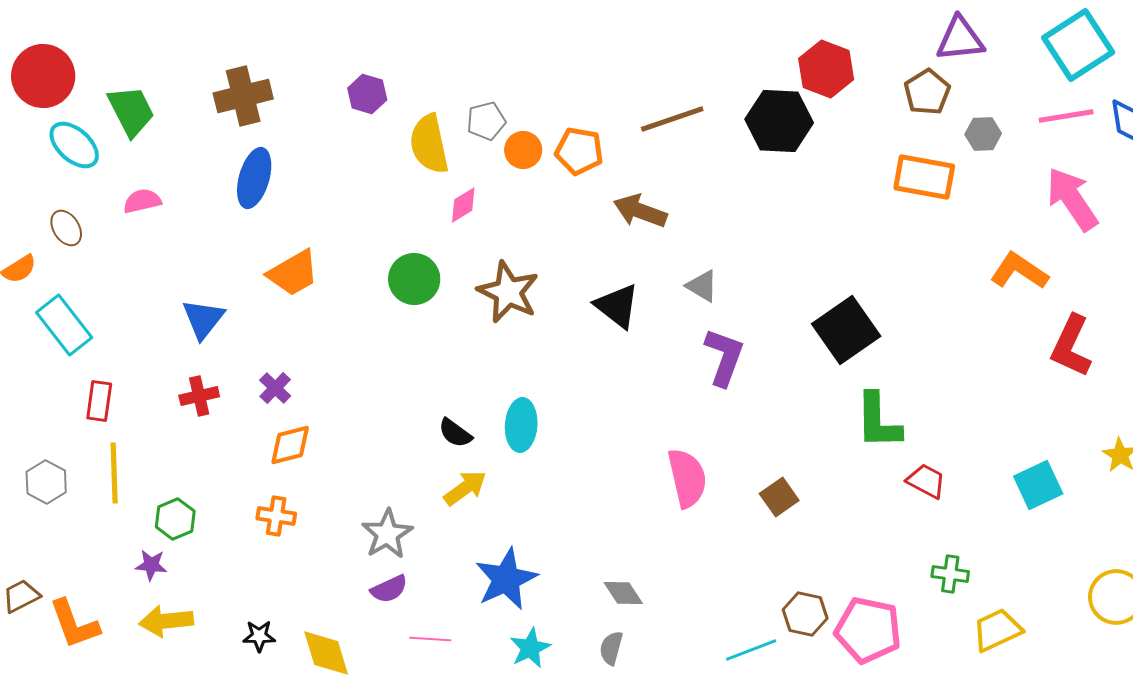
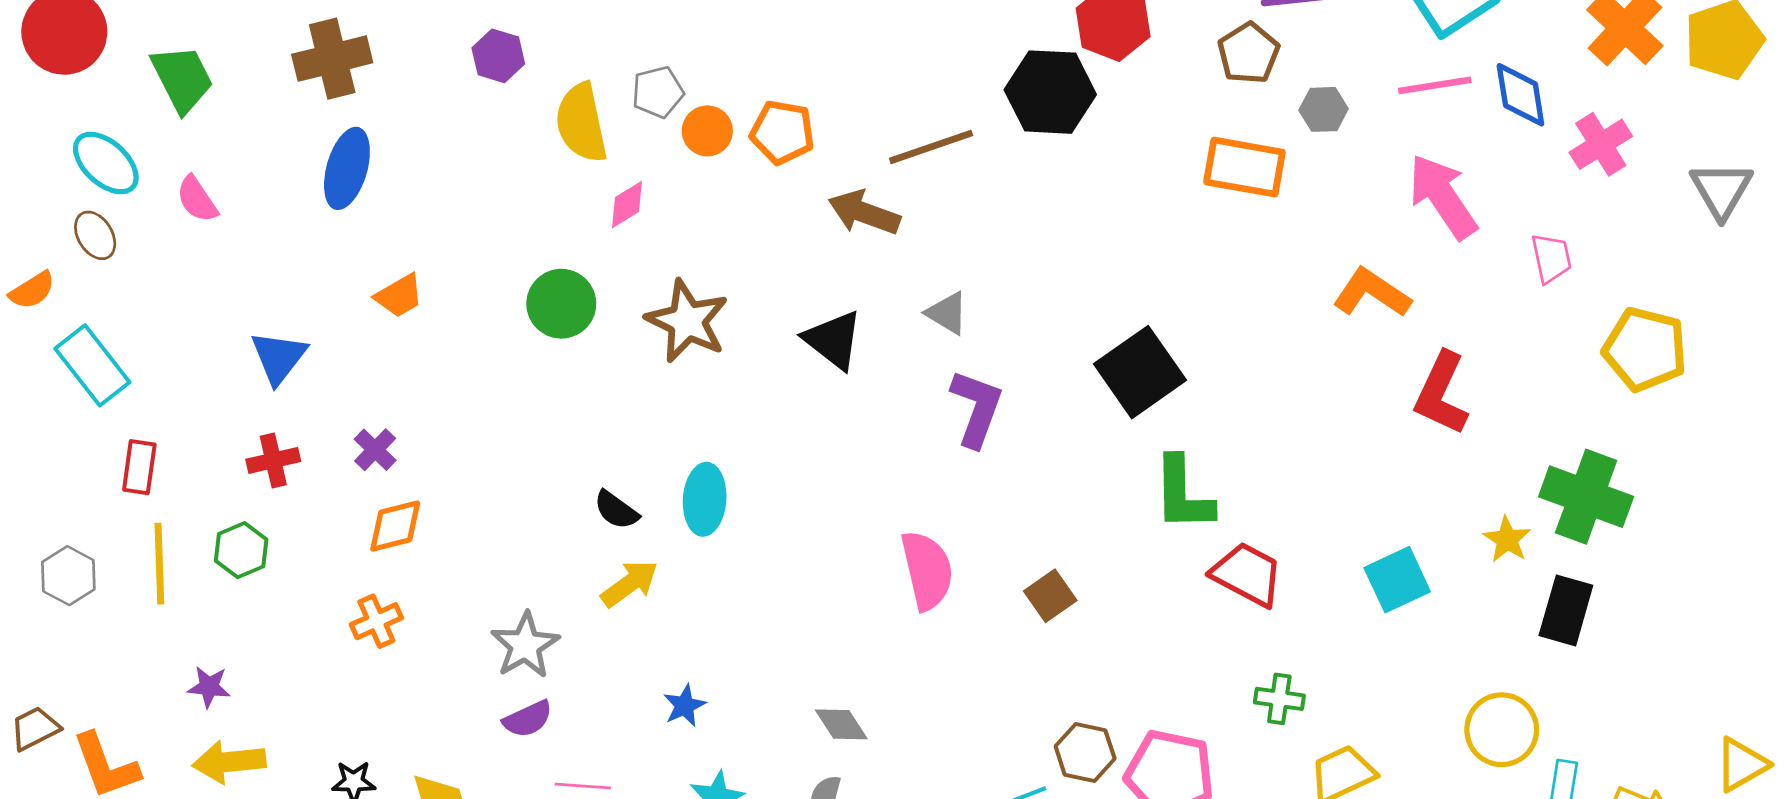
brown line: (672, 119) -> (931, 147), moved
cyan ellipse: (74, 145) -> (106, 163), moved
pink semicircle: (142, 201) -> (197, 199), turned -111
orange trapezoid: (293, 273) -> (399, 296), size x0.7
red trapezoid: (926, 481) -> (1247, 574), size x1.4
orange cross: (276, 516) -> (376, 621), turned -33
green hexagon: (175, 519) -> (241, 550), moved
blue star: (506, 579) -> (685, 706), size x0.5

